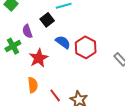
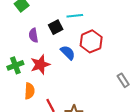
green cross: (13, 46) -> (15, 65), moved
red hexagon: (86, 47) -> (91, 41), moved

